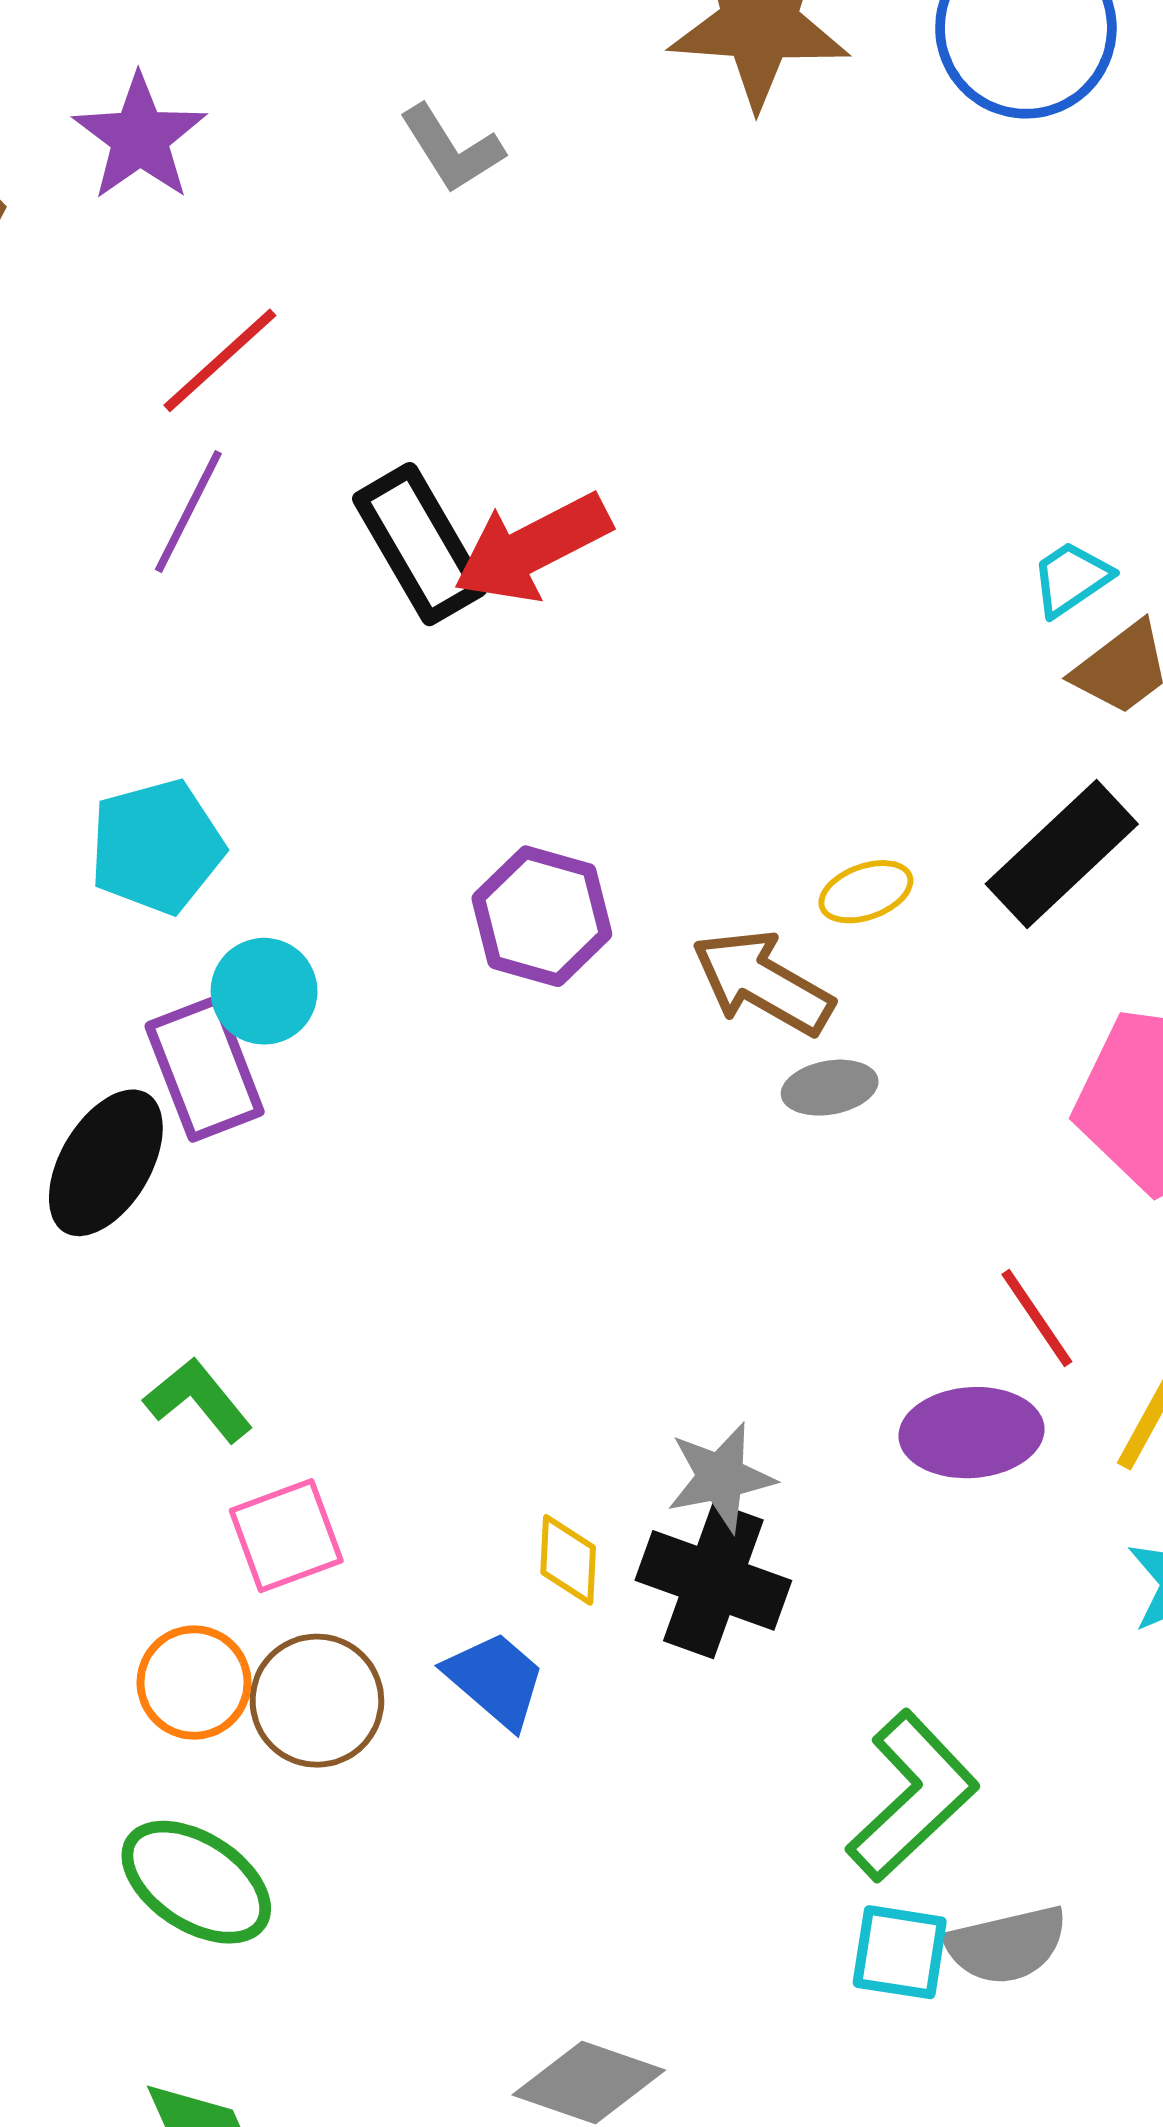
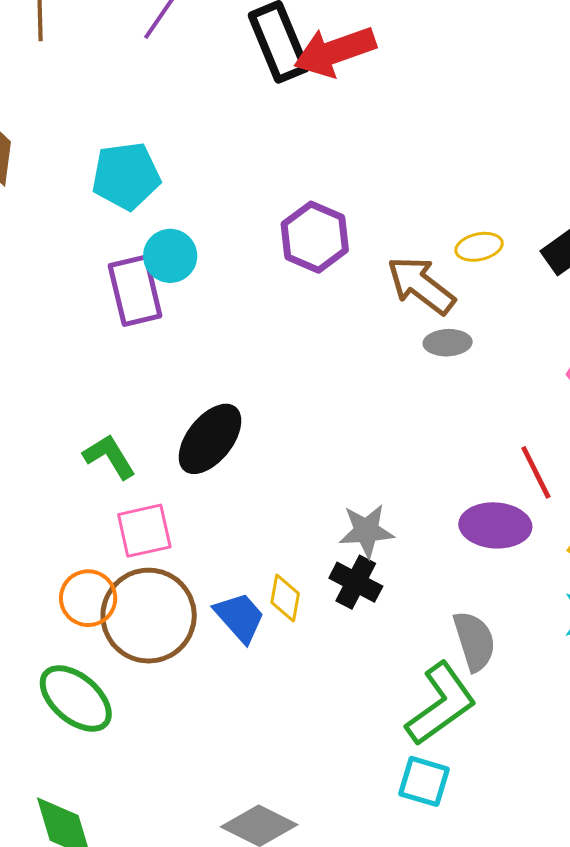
black ellipse: (106, 1163) -> (210, 439), moved
yellow diamond: (568, 1560) -> (285, 598), moved
black cross: (713, 1580) -> (356, 582), size x0.7
brown circle: (317, 1701) -> (149, 616), size x1.4
gray semicircle: (1006, 1945) -> (474, 641), moved, turned -102

